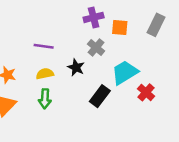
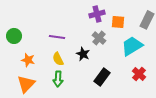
cyan trapezoid: (125, 72) -> (132, 46), moved
yellow semicircle: (45, 74) -> (58, 59), turned -104

